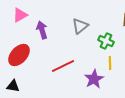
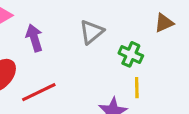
red line: (63, 66) -> (39, 92), moved

